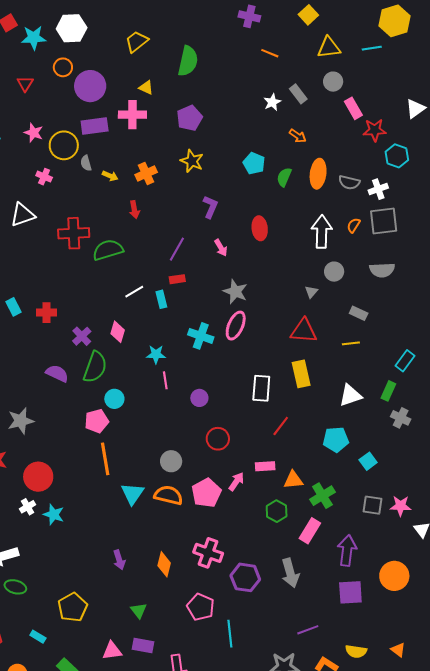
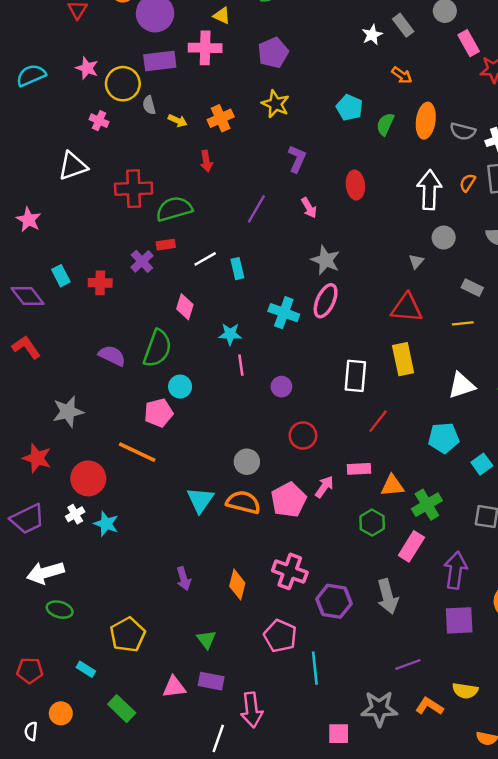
red rectangle: (177, 279) -> (166, 245), moved
purple cross: (82, 336) -> (142, 261), moved
orange line: (105, 459) -> (137, 452), moved, turned -56

